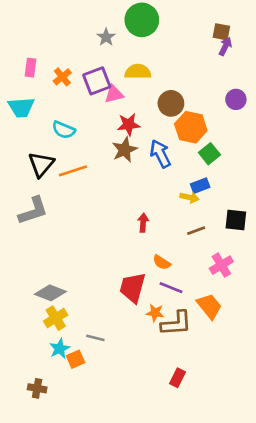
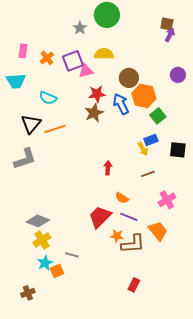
blue arrow: (160, 154) -> (121, 104), moved
yellow arrow: (190, 197) -> (143, 149), turned 48
black square: (236, 220) -> (178, 150), moved
red trapezoid: (133, 288) -> (100, 217), turned 30
brown cross: (37, 388) -> (28, 293), turned -32

